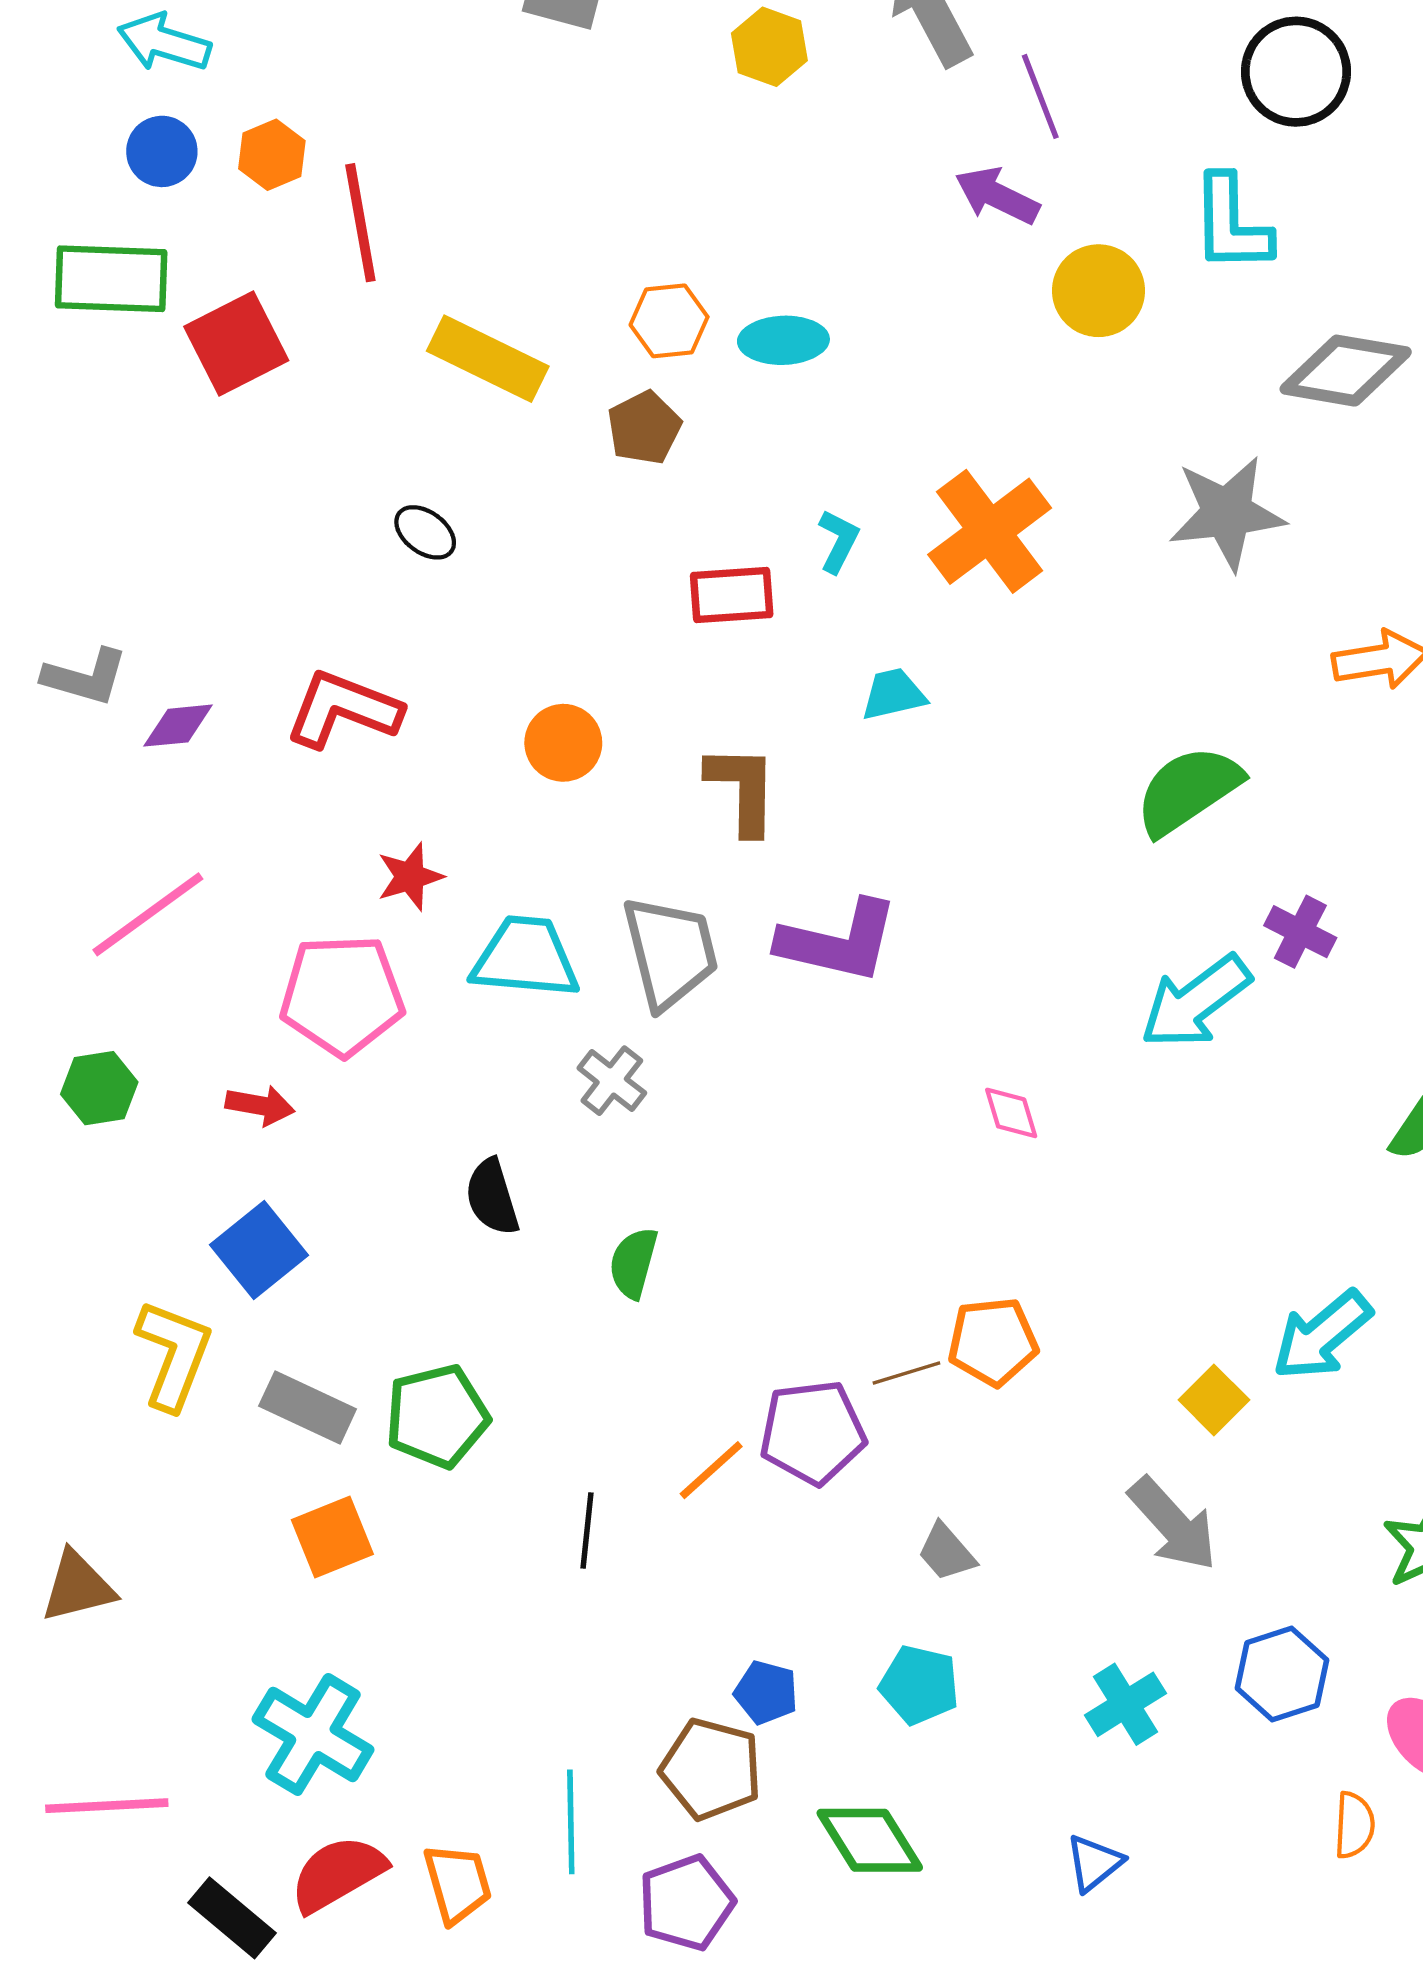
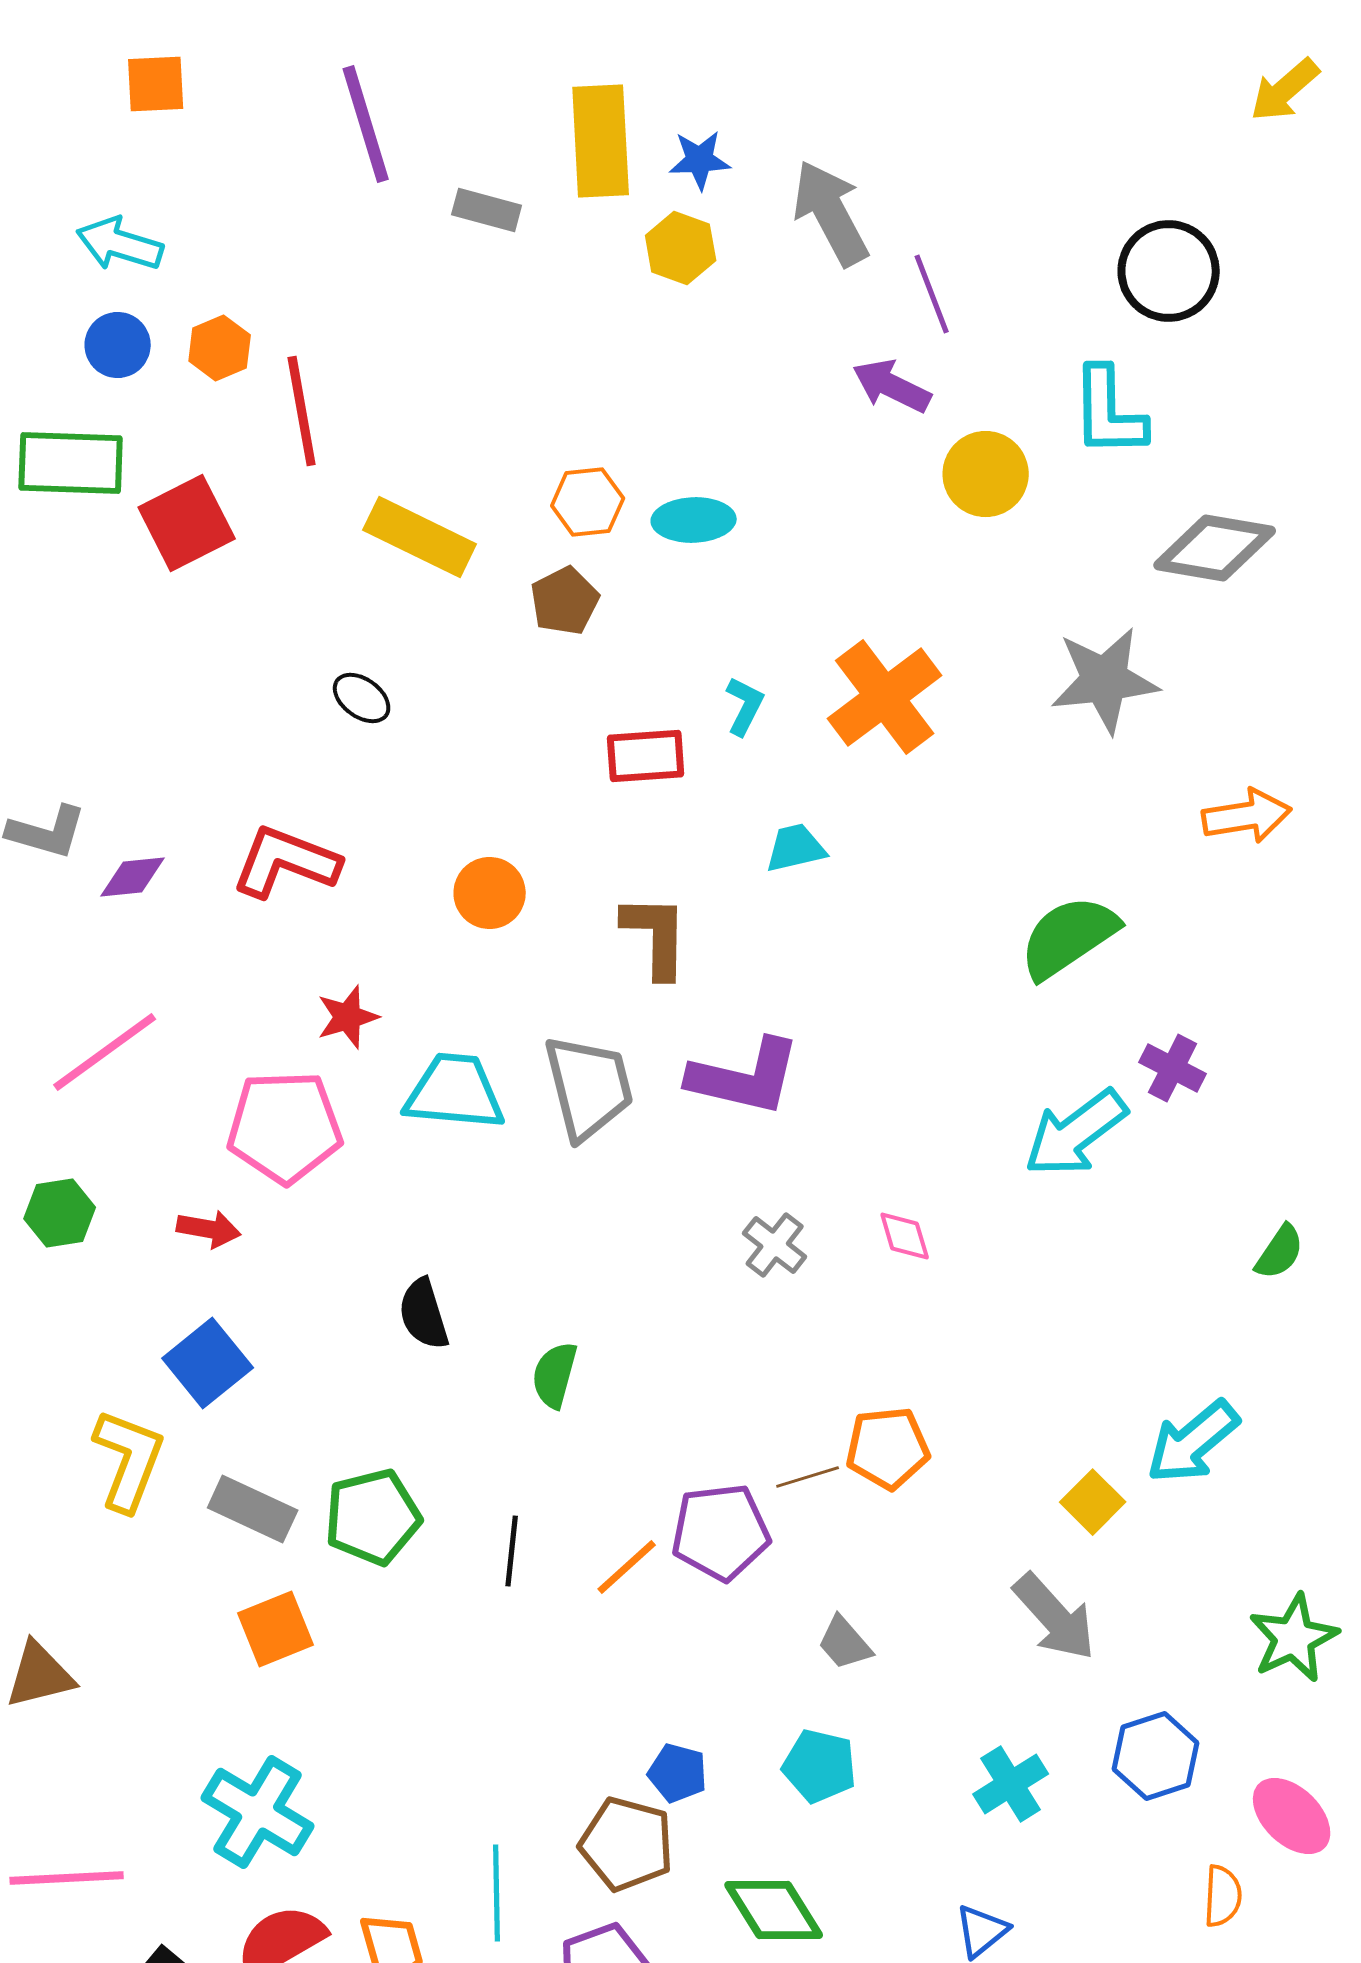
gray cross: (612, 1081) -> (775, 1245), moved
black line: (587, 1531) -> (512, 1551), moved

